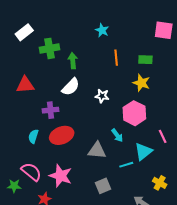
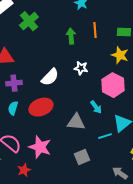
green cross: (49, 48) -> (29, 21), turned -30
green arrow: (73, 61) -> (71, 36), moved
white semicircle: (71, 87) -> (50, 77), moved
purple cross: (51, 110) -> (14, 83), moved

